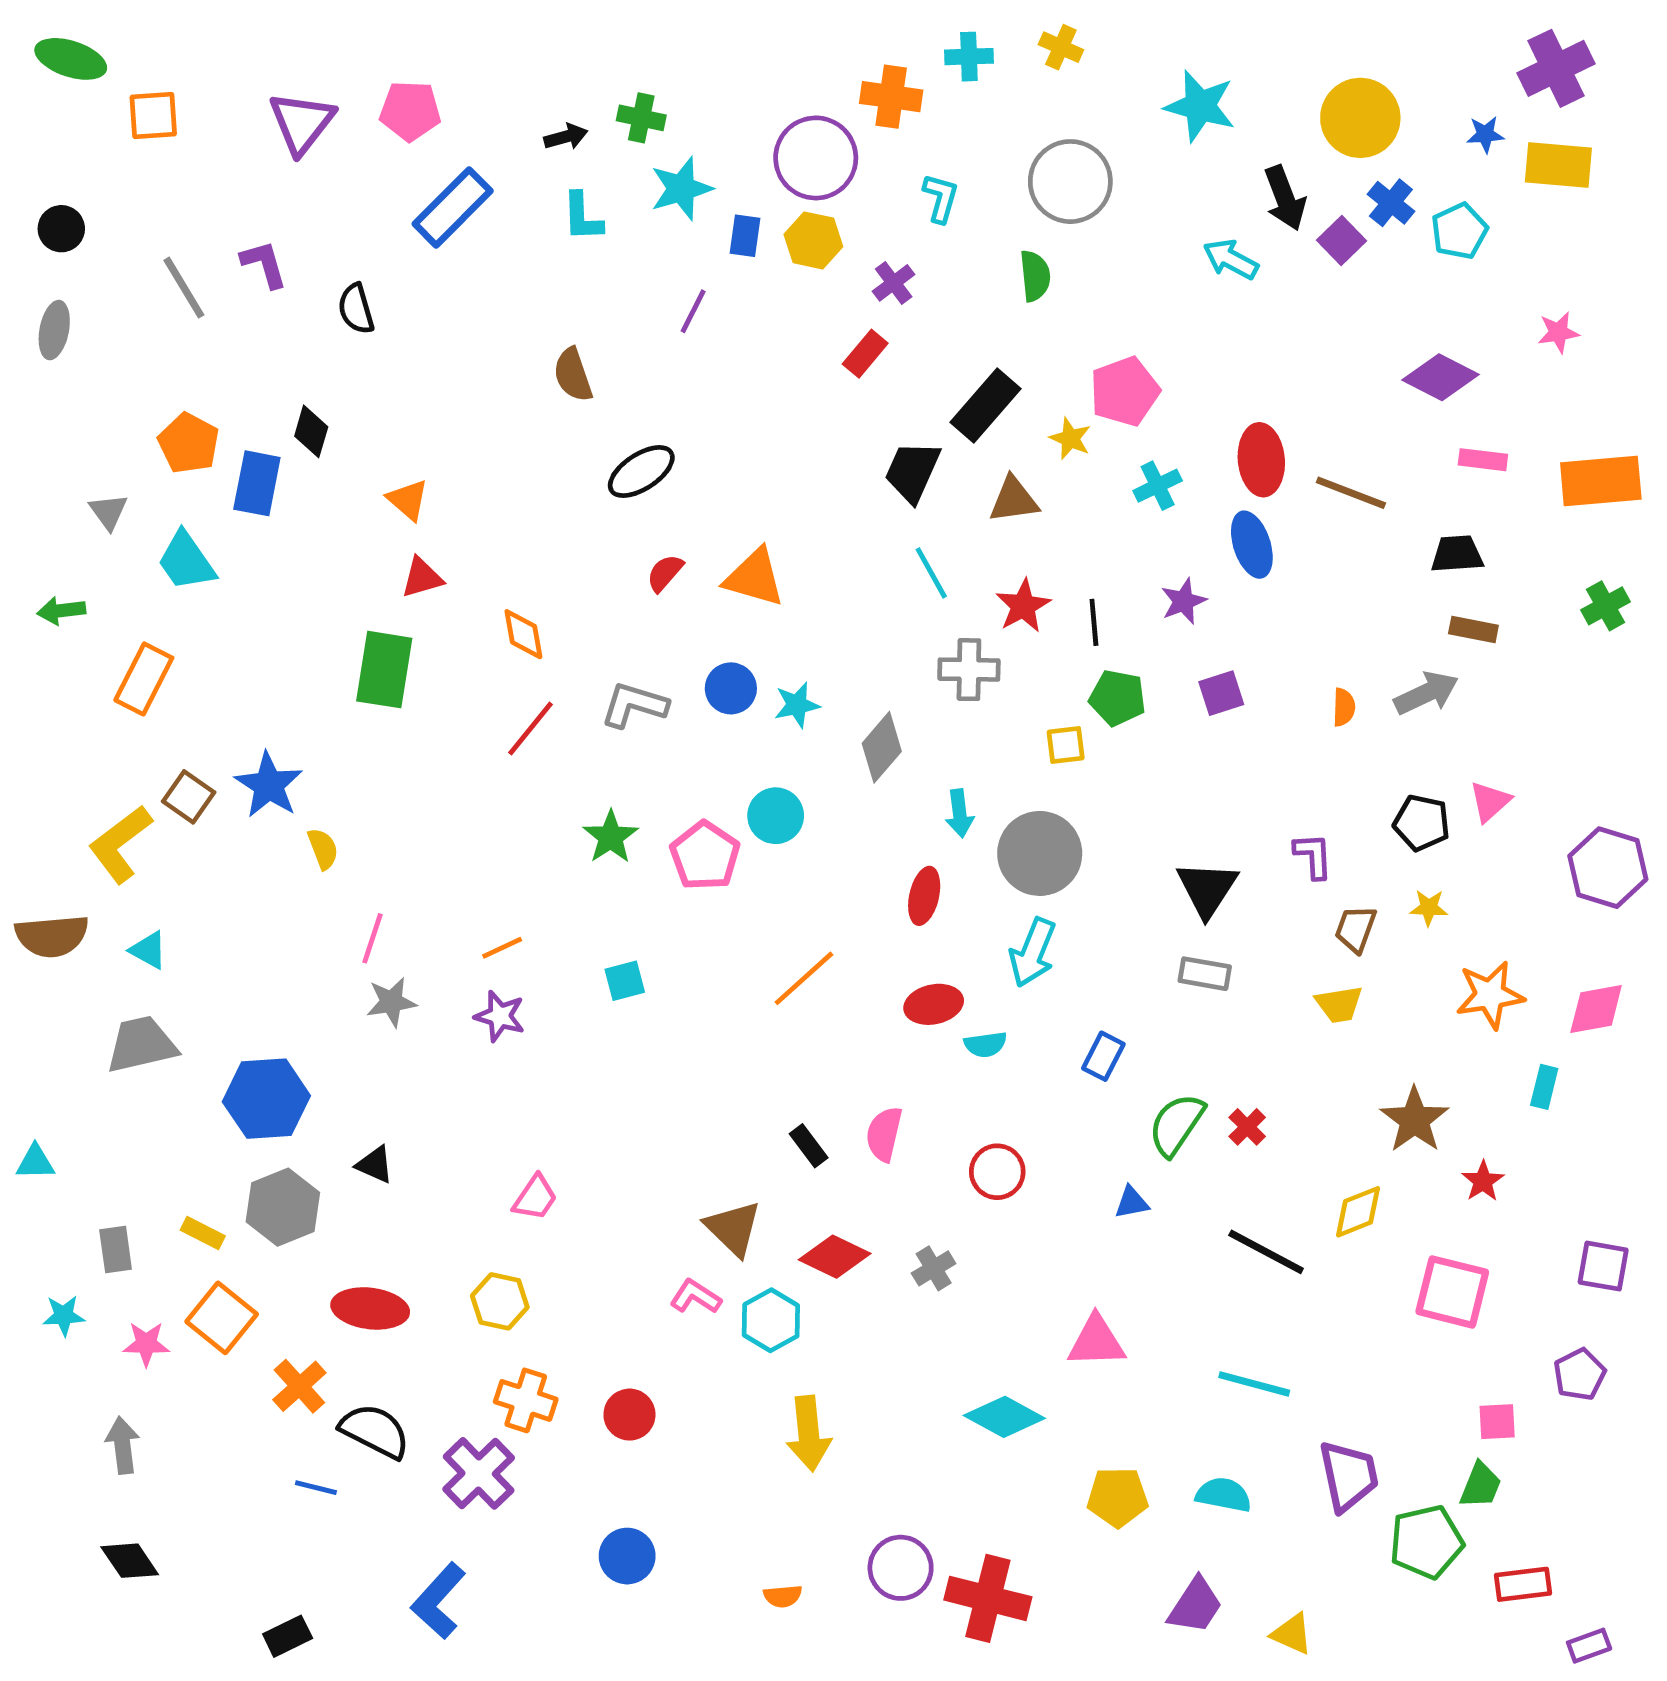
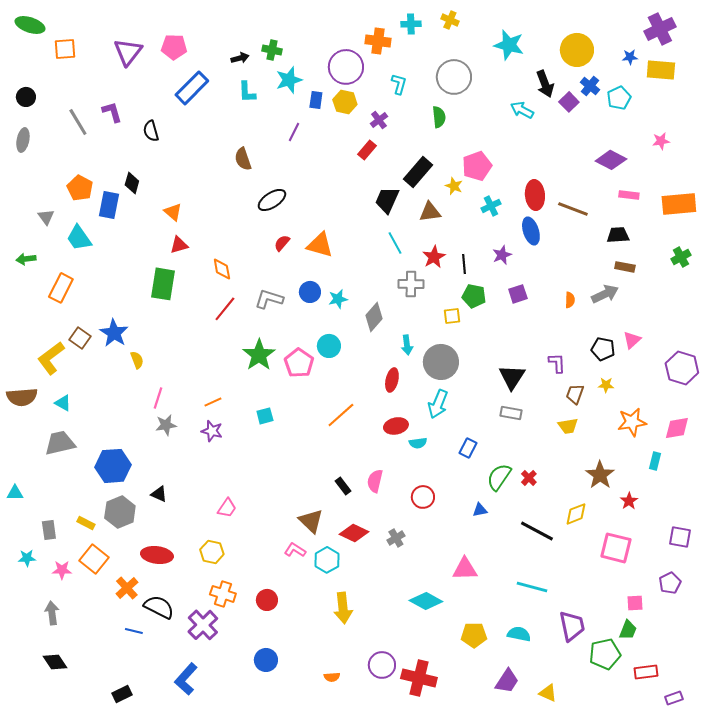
green star: (611, 837) -> (259, 355), size x1.4

